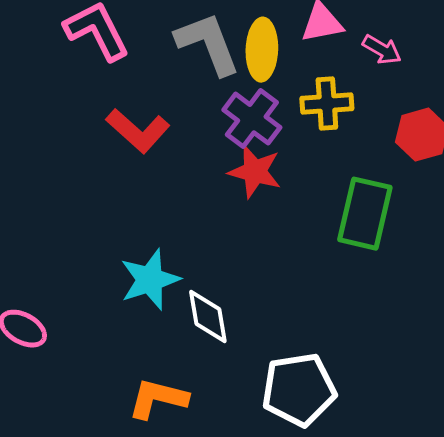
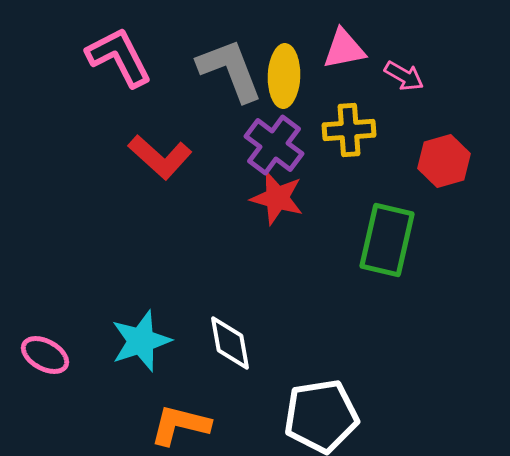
cyan star: (150, 280) -> (141, 341), moved

